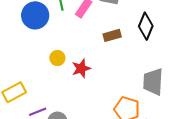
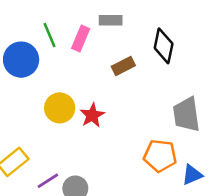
yellow circle: (57, 58) -> (60, 108), size x1.5

